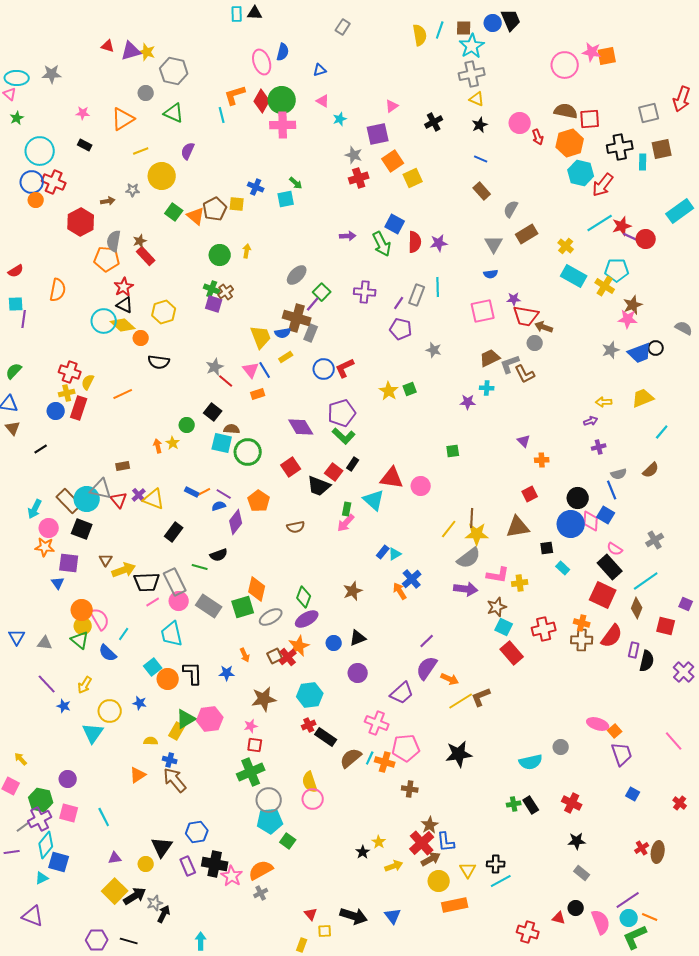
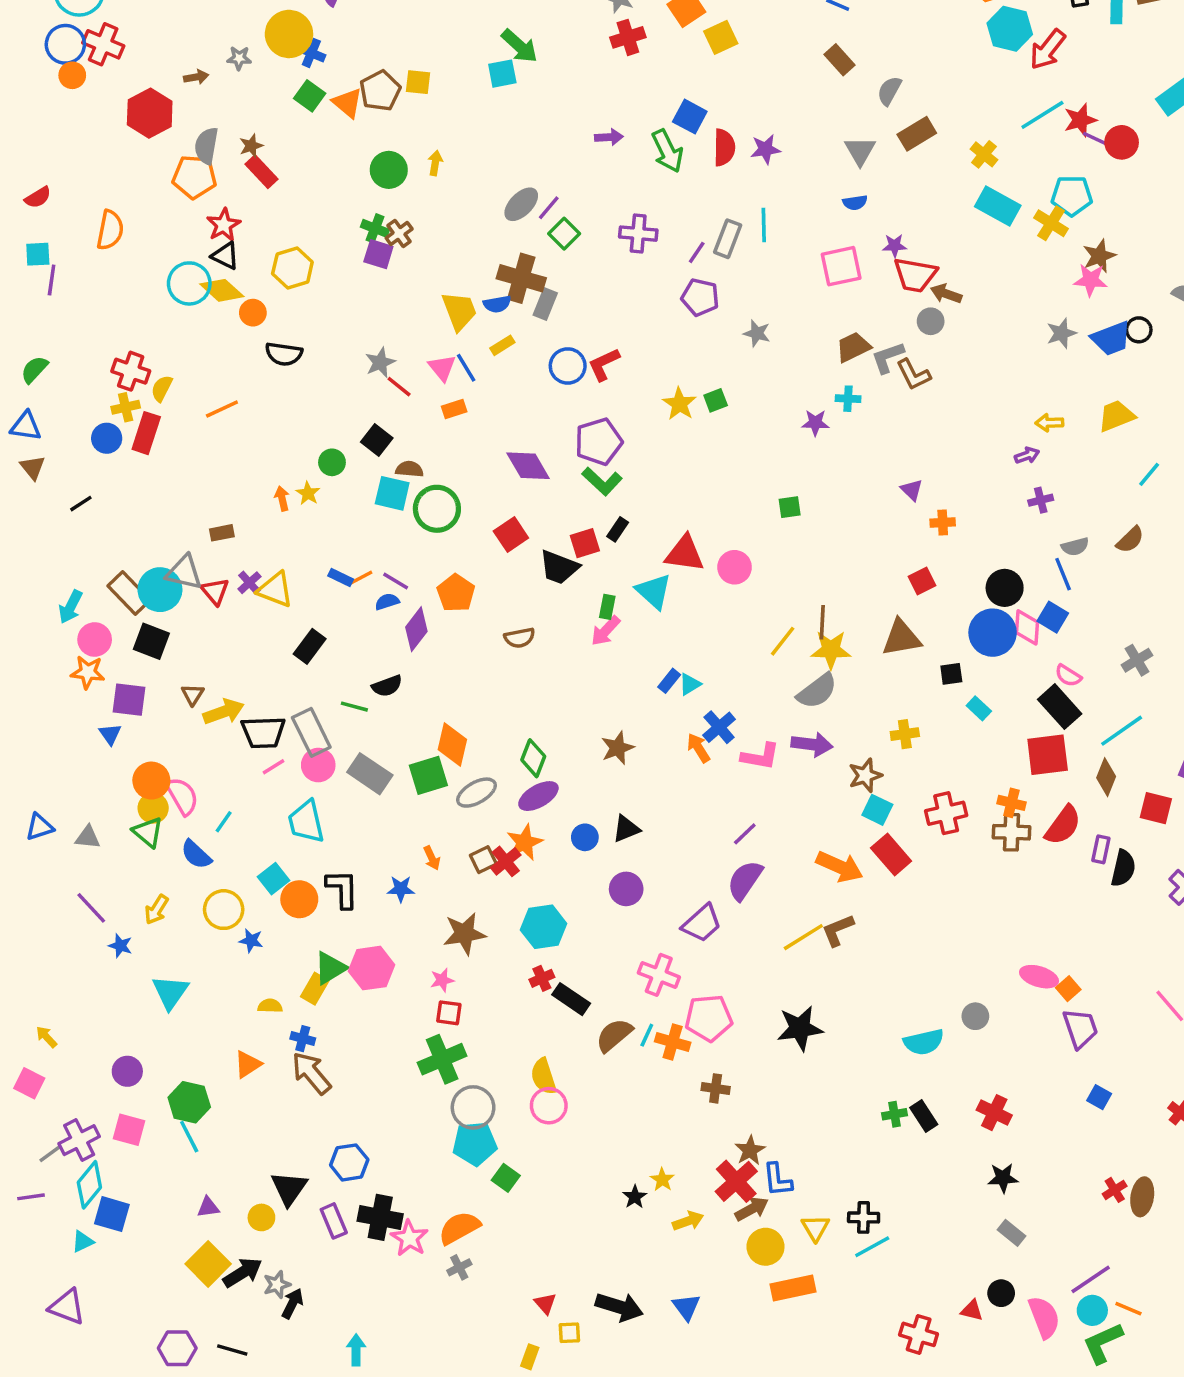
green arrow: (296, 183) -> (519, 46), size x1.6
blue cross: (256, 187) -> (311, 53), moved
purple line: (313, 304) -> (549, 208), moved
red square: (334, 472) -> (585, 543), turned 36
pink L-shape: (498, 575) -> (760, 756), moved
red square: (603, 595) -> (1048, 755), turned -32
blue triangle: (17, 637) -> (40, 827), turned 42
orange arrow: (450, 679) -> (839, 867), moved, size x1.5
yellow circle: (110, 711) -> (224, 910), moved
green hexagon: (41, 800) -> (189, 1102), moved

